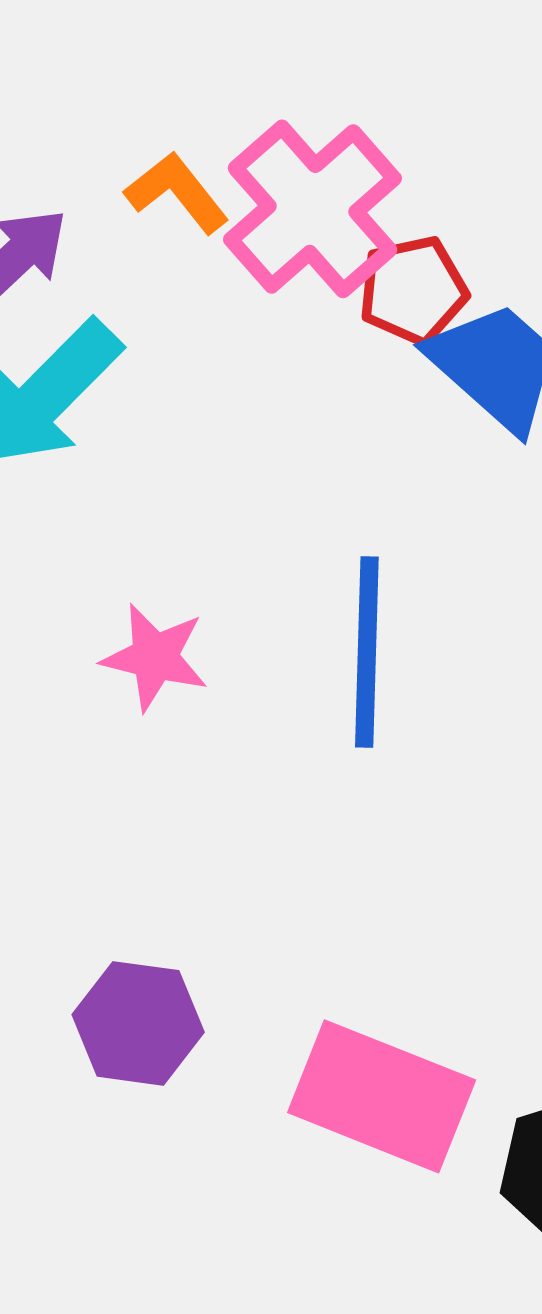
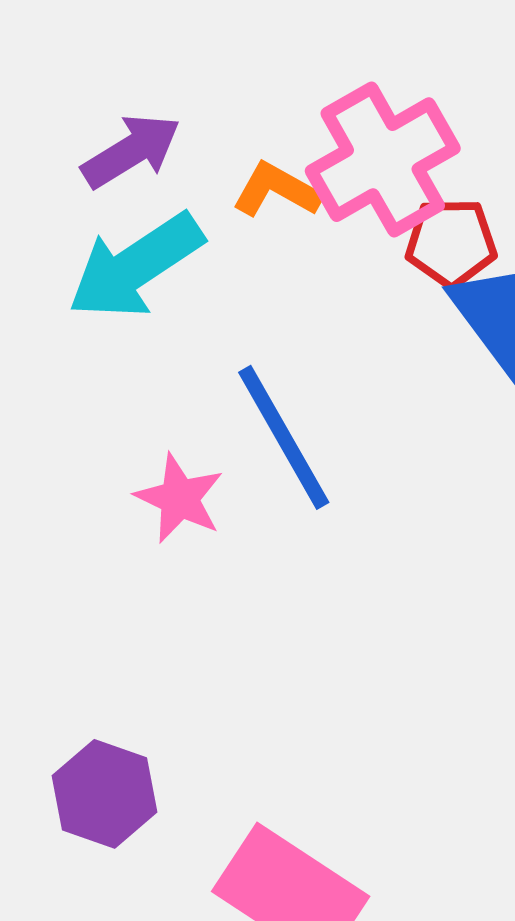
orange L-shape: (177, 193) -> (277, 190), moved, turned -34
blue line: (367, 652) -> (284, 437), moved, turned -43

